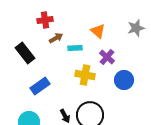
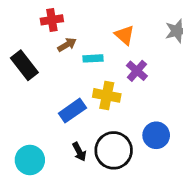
blue circle: (124, 80) -> (156, 135), moved
blue rectangle: (40, 86) -> (72, 111), moved

